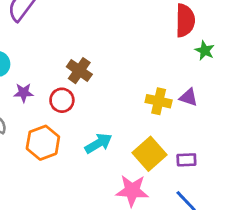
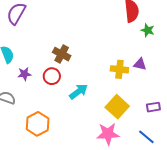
orange hexagon: (43, 143) -> (38, 124), moved
cyan arrow: (98, 143) -> (78, 92), moved
purple rectangle: (186, 160) -> (153, 107), moved

